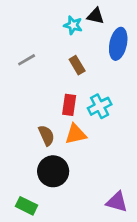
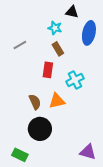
cyan star: (73, 25) -> (55, 28), moved
red rectangle: (69, 105) -> (48, 70), moved

